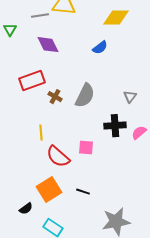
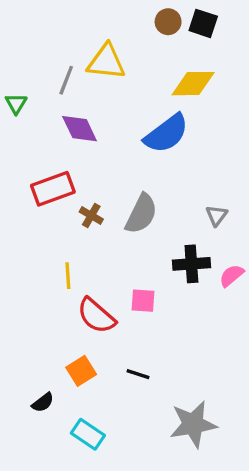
gray line: (40, 16) -> (66, 80), turned -60
blue semicircle: (100, 48) -> (166, 134), size x1.8
orange square: (49, 190) -> (81, 371), size x0.7

